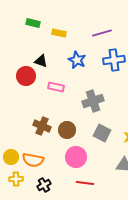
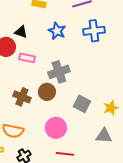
pink rectangle: (56, 87) -> (27, 58), moved
gray cross: (93, 101) -> (59, 72), moved
brown circle: (67, 130) -> (47, 92), moved

